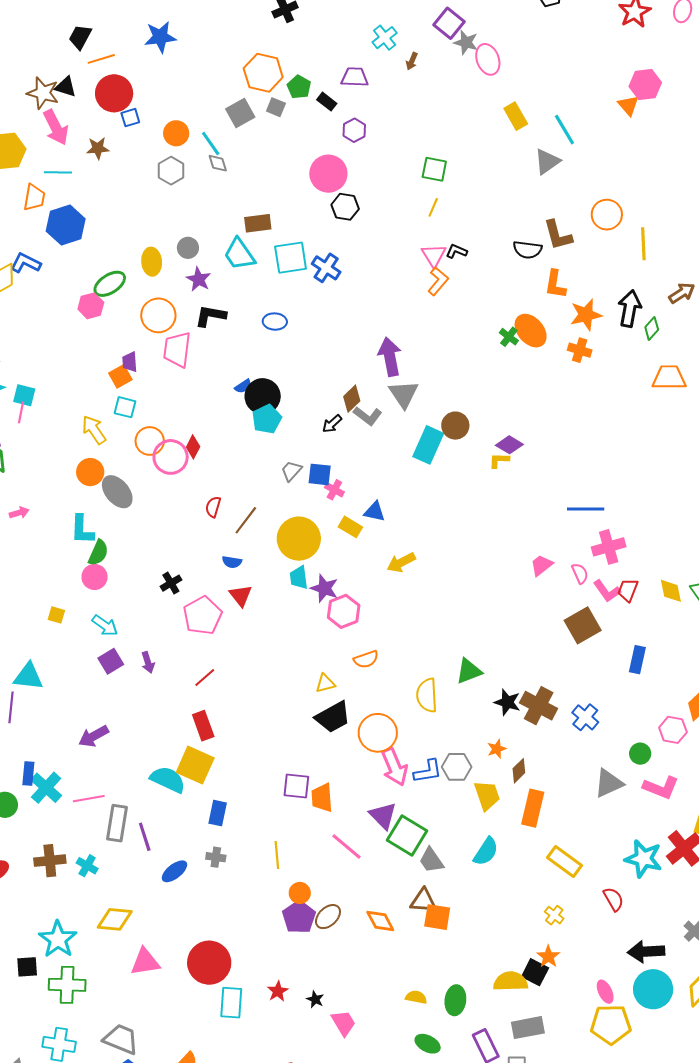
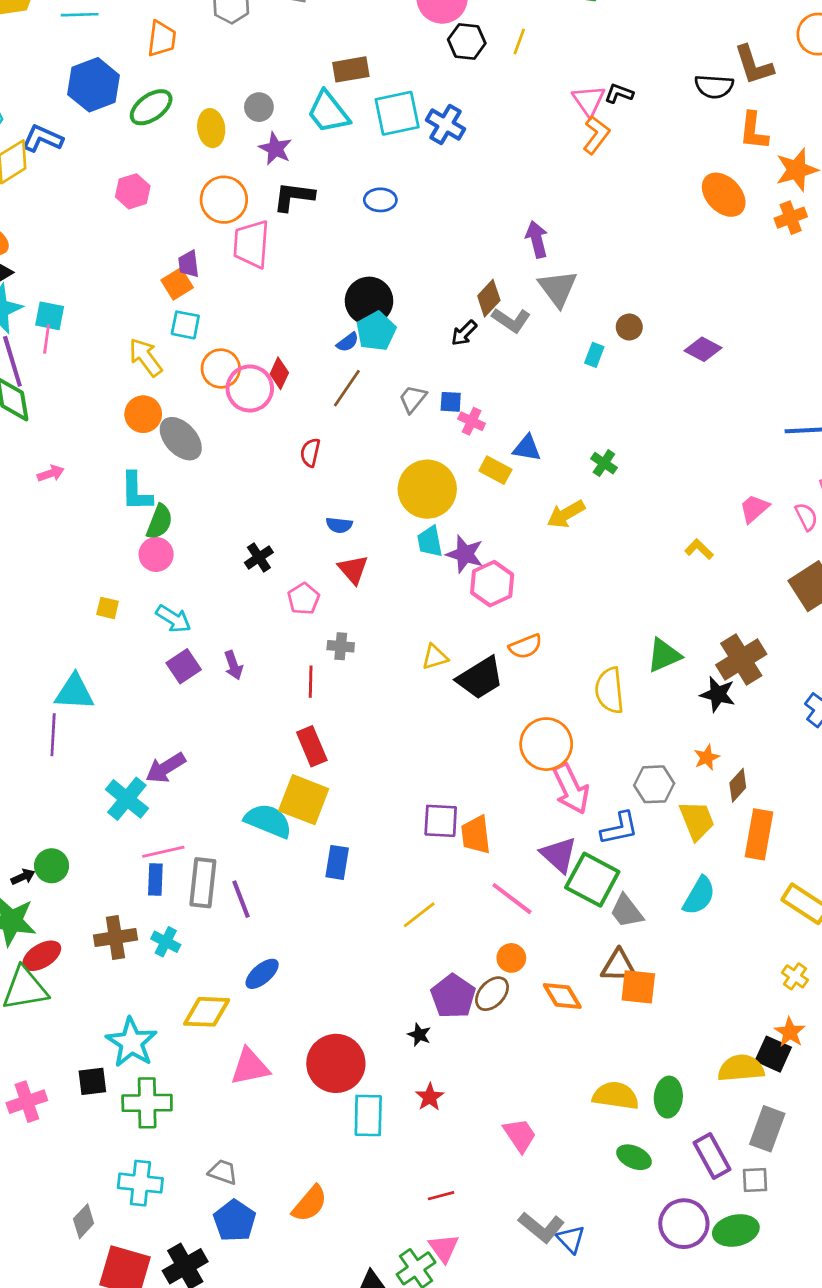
orange trapezoid: (34, 198) -> (162, 39), moved
yellow line: (433, 207) -> (519, 42), moved
green ellipse: (110, 284) -> (151, 107), moved
green cross: (509, 337) -> (604, 463), moved
orange cross: (580, 350) -> (791, 218), turned -35
purple arrow: (390, 357) -> (537, 239), size x0.7
blue semicircle: (243, 386) -> (348, 342), moved
brown circle: (455, 426) -> (629, 327), size x0.7
cyan rectangle: (428, 445) -> (594, 355), size x0.5
yellow L-shape: (499, 460) -> (699, 549), moved, turned 45
blue square: (320, 474) -> (451, 402), size x0.7
brown line: (246, 520) -> (347, 388), moved
pink pentagon: (203, 616) -> (304, 599), size x0.6
red line: (205, 678) -> (311, 682), turned -45
yellow triangle: (325, 683) -> (435, 657), moved
brown cross: (539, 706) -> (741, 660), moved, turned 33
black trapezoid: (333, 717) -> (480, 678), moved
blue L-shape: (428, 771) -> (619, 828), moved
blue rectangle: (28, 774) -> (155, 879), moved
cyan cross: (46, 788) -> (127, 799), moved
yellow line: (277, 855) -> (419, 915), turned 60
gray cross: (216, 857) -> (341, 646), moved
blue ellipse: (174, 871) -> (262, 974), moved
orange circle: (300, 893) -> (511, 958), moved
yellow semicircle: (416, 997) -> (616, 1096), size x1.6
black star: (315, 999) -> (419, 1035), moved
gray rectangle: (528, 1028) -> (767, 1129), turned -56
gray trapezoid: (121, 1039) -> (223, 1172), size x0.6

